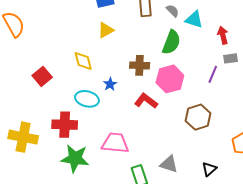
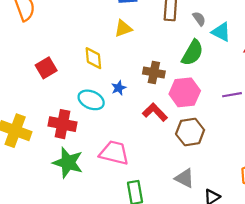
purple line: (213, 74) -> (232, 95), turned 48
brown hexagon: (198, 117) -> (190, 132), moved
gray triangle: (169, 164) -> (185, 178), moved

